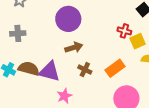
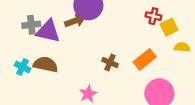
brown arrow: (74, 47) -> (75, 21), moved
purple triangle: (50, 71) -> (48, 31), moved

